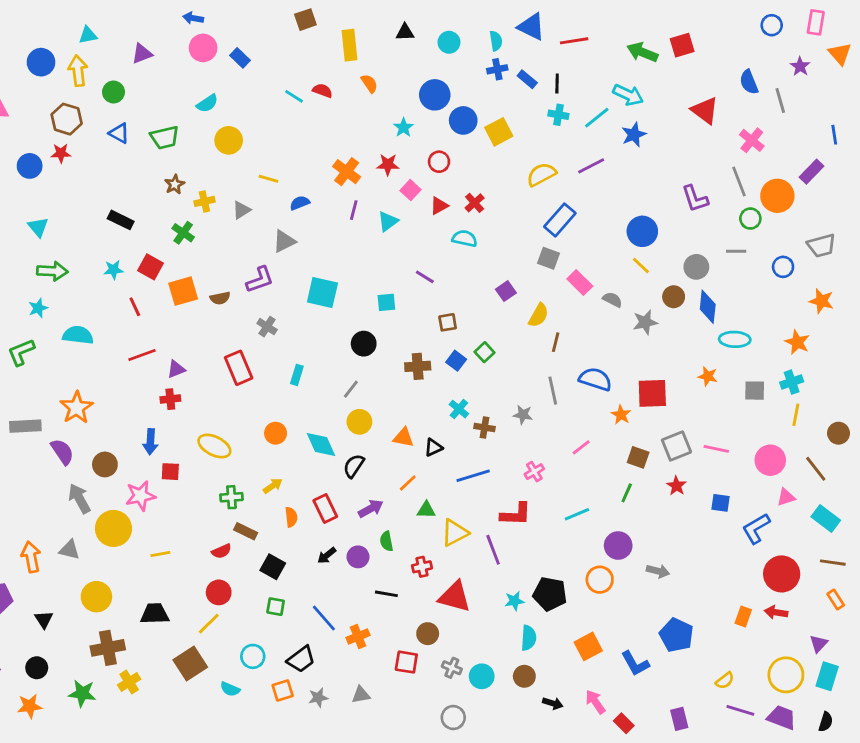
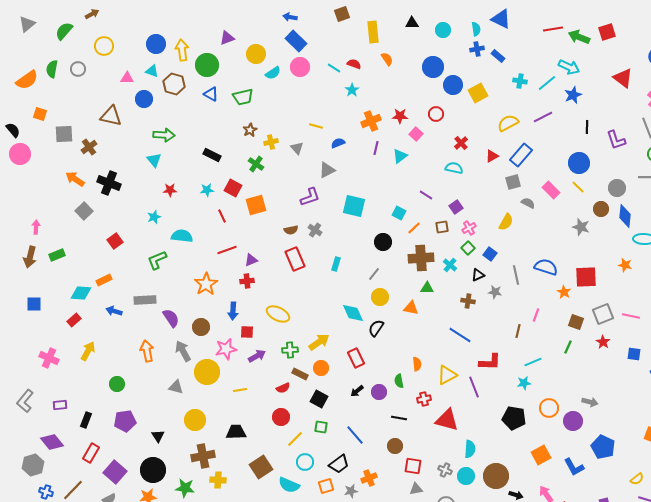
blue arrow: (193, 18) -> (290, 17), moved
cyan triangle: (88, 35) -> (152, 71), moved, turned 32
red line: (574, 41) -> (553, 29), moved
pink circle: (203, 48) -> (300, 67), moved
blue rectangle: (240, 58) -> (296, 41), size x1.5
black line: (557, 83) -> (587, 127), moved
green circle: (113, 92) -> (207, 65), size x1.5
cyan star: (403, 128) -> (352, 90), moved
yellow circle: (229, 140) -> (256, 54), moved
red star: (61, 153) -> (170, 190), moved
blue circle: (30, 166) -> (144, 99), moved
orange cross: (347, 172) -> (371, 121), turned 30
red triangle: (439, 206) -> (492, 156), moved
gray triangle: (241, 210) -> (297, 148), turned -40
gray square: (548, 258) -> (513, 182), turned -35
green arrow: (52, 271) -> (164, 135), moved
pink rectangle: (580, 283) -> (551, 190), moved
purple square: (506, 291) -> (456, 207), moved
brown semicircle: (220, 298) -> (291, 230), moved
gray semicircle: (612, 300) -> (528, 203), moved
cyan square: (386, 302) -> (399, 213), turned 32
gray star: (645, 322) -> (581, 227), turned 30
brown line: (556, 342) -> (518, 331), moved
green L-shape: (21, 352) -> (157, 260), moved
blue square: (456, 361) -> (490, 254), moved
brown cross: (418, 366) -> (421, 258), size x1.4
orange star: (77, 408) -> (206, 284), moved
cyan cross: (459, 409) -> (450, 265), moved
orange circle: (276, 433) -> (321, 368), moved
black triangle: (433, 447) -> (478, 275), moved
pink line: (581, 447) -> (536, 315), turned -32
pink cross: (534, 472) -> (469, 228), moved
blue line: (473, 476) -> (460, 335), turned 50
orange line: (408, 483) -> (414, 228), moved
yellow arrow: (273, 486) -> (319, 342), size x1.5
purple arrow: (371, 509) -> (257, 356), moved
green triangle: (426, 510) -> (427, 288), moved
orange semicircle: (291, 517) -> (417, 364), moved
purple circle: (618, 546) -> (573, 421), moved
orange arrow: (31, 557) -> (147, 351), moved
cyan star: (514, 601) -> (524, 383), moved
yellow line: (209, 624) -> (295, 439), moved
brown circle: (428, 634) -> (395, 446), moved
orange cross: (358, 636) -> (369, 478), moved
cyan semicircle: (529, 638) -> (470, 449), moved
black circle: (37, 668) -> (153, 470), size x1.6
brown circle: (524, 676) -> (496, 476), size x1.6
yellow cross: (129, 682) -> (218, 480), turned 35
cyan semicircle: (230, 689) -> (289, 485), size x1.5
gray triangle: (361, 695) -> (416, 489), moved

